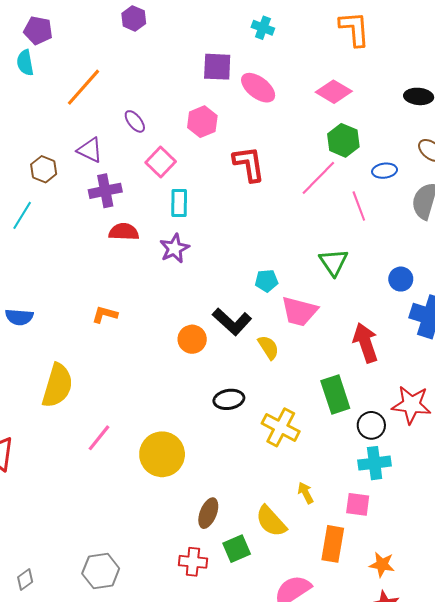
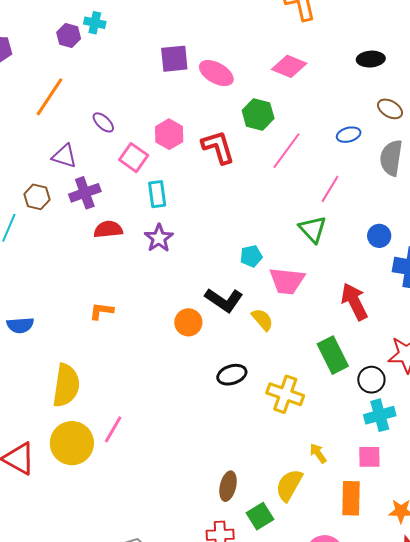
purple hexagon: (134, 18) -> (69, 35), moved
cyan cross: (263, 28) -> (95, 23), moved
pink hexagon: (202, 122) -> (169, 134), moved
green hexagon: (343, 140) -> (258, 114), moved
brown hexagon: (44, 169) -> (37, 197), moved
pink line: (359, 206) -> (330, 189), moved, turned 60
yellow circle: (162, 454) -> (72, 443), moved
yellow semicircle: (271, 521) -> (289, 485), turned 80

